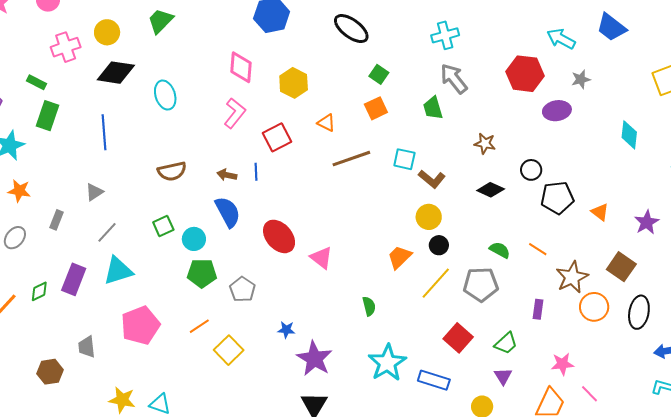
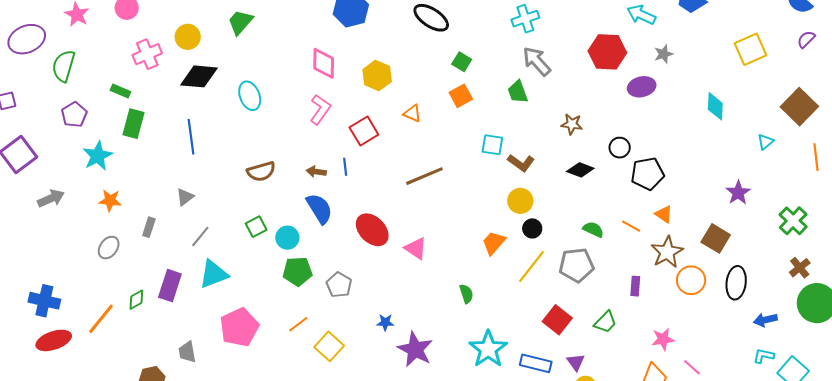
brown line: (351, 159) -> (424, 176), moved
orange triangle: (600, 212) -> (664, 214), moved
purple triangle: (503, 376) -> (576, 362), moved

